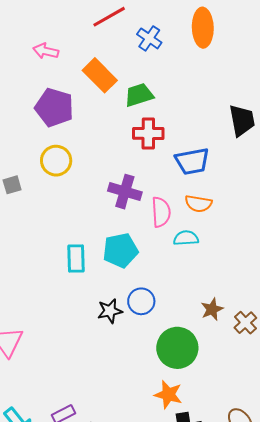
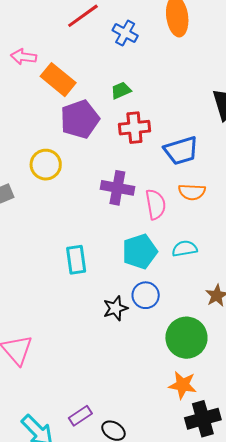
orange rectangle: (100, 75) -> (58, 80), moved
green trapezoid: (139, 95) -> (121, 90), size x0.7
purple pentagon: (54, 107) -> (80, 119), moved, turned -30
cyan semicircle: (186, 238) -> (185, 249), moved
cyan pentagon: (120, 250) -> (140, 252), moved

